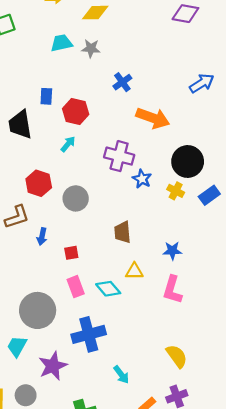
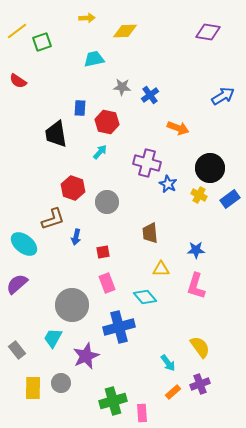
gray star: (91, 48) -> (122, 87), moved
orange arrow: (153, 118) -> (178, 128), size x0.7
cyan diamond: (108, 289) -> (145, 297), moved
cyan arrow: (121, 375) -> (168, 363), moved

